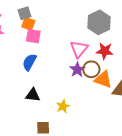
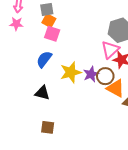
pink triangle: (79, 49) -> (110, 50), moved
yellow star: (63, 106) -> (71, 72), moved, size x1.5

